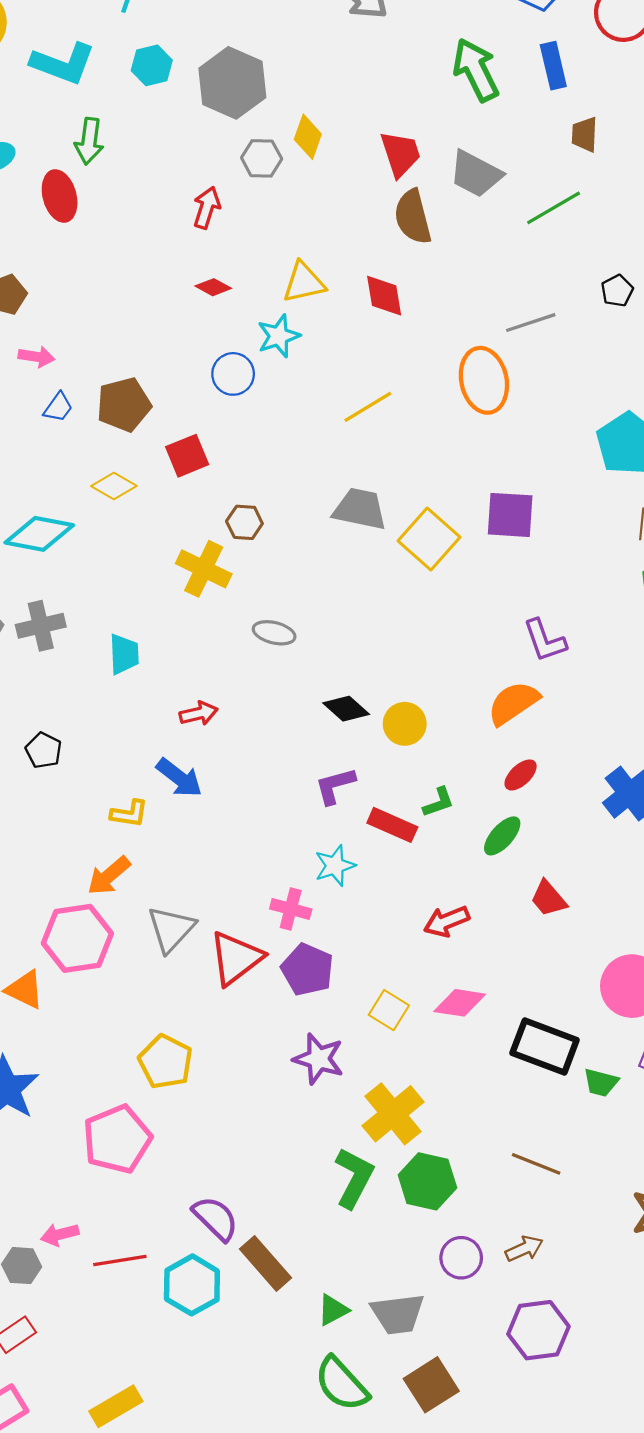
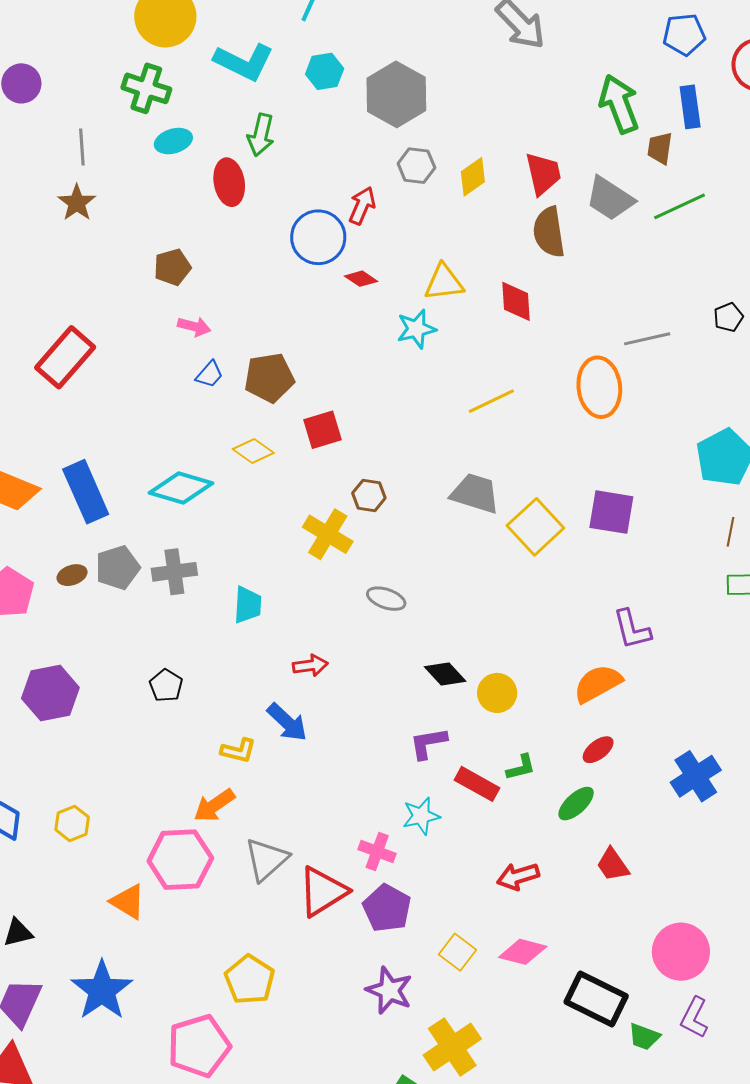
brown trapezoid: (585, 134) -> (660, 148), moved
yellow diamond: (308, 137) -> (473, 177), moved, turned 30
green line: (554, 208) -> (680, 206), moved
blue circle: (233, 374) -> (318, 237), moved, size x1.4

